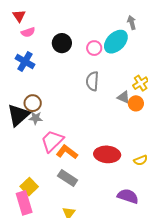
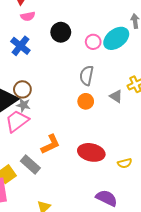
orange circle: (136, 103) -> (86, 101), moved
pink trapezoid: (52, 141) -> (17, 121), moved
orange L-shape: (67, 152) -> (50, 144), turned 110
gray rectangle: (68, 178) -> (30, 165), moved

